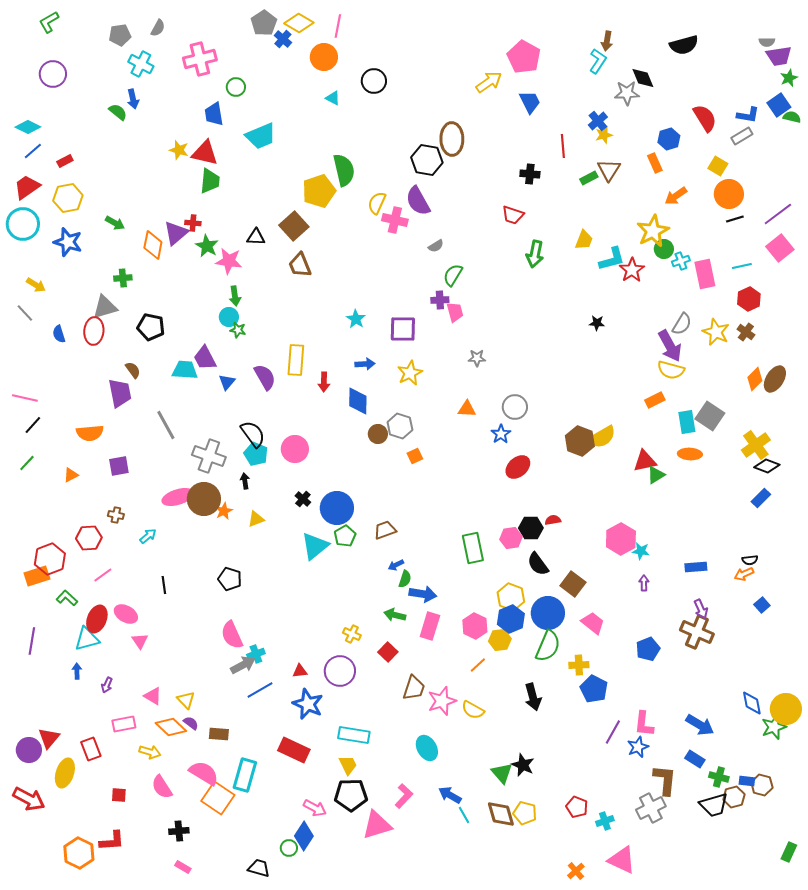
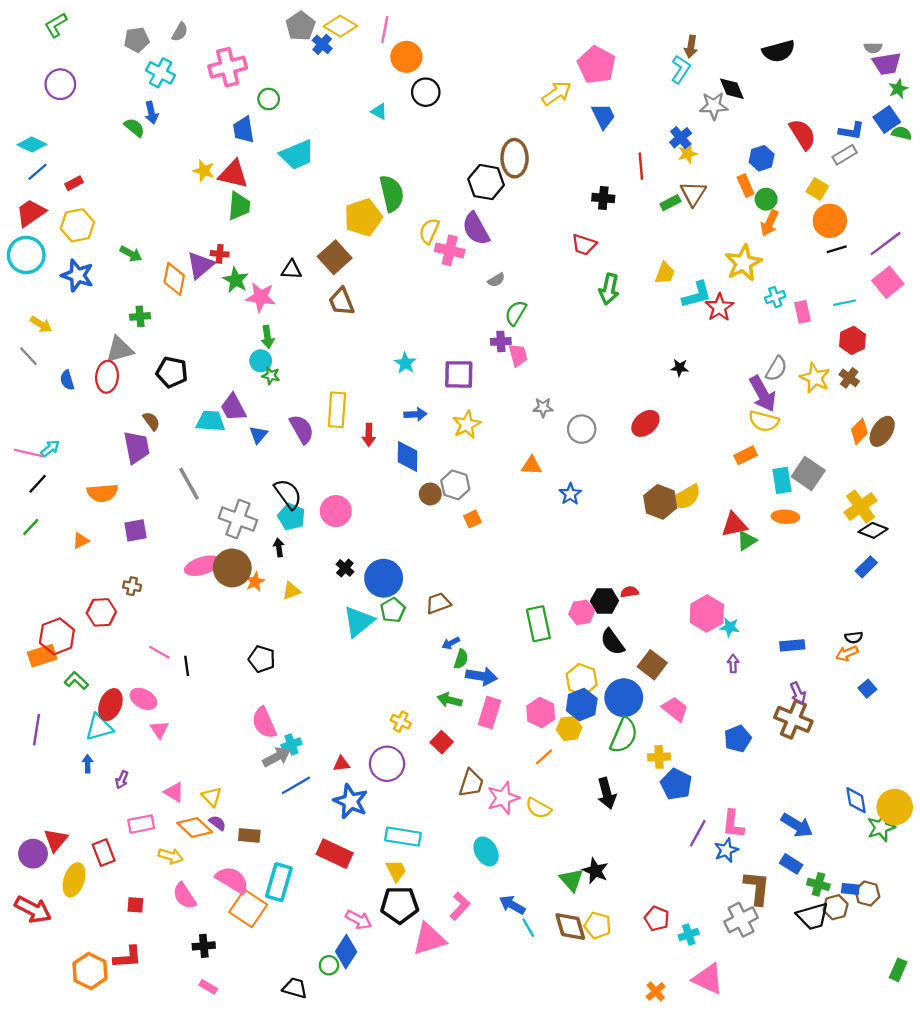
orange circle: (324, 57) -> (406, 57), moved
orange arrow: (676, 196) -> (769, 223), turned -30
green circle: (664, 249) -> (766, 199), moved
pink rectangle: (705, 274) -> (803, 312), size x0.7
gray circle: (515, 407) -> (582, 429), moved
red ellipse: (518, 467) -> (645, 423), moved
cyan arrow: (148, 536) -> (50, 448), moved
pink line: (103, 575) -> (159, 652), moved, turned 66

